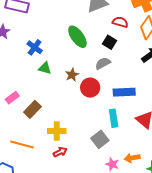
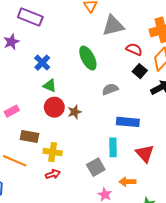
black square: (110, 42) -> (140, 71), moved
brown star: (72, 75) -> (75, 112), moved
red circle: (90, 88) -> (54, 107), moved
brown rectangle: (32, 109) -> (29, 136), moved, turned 48
orange arrow: (132, 158) -> (127, 182), moved

